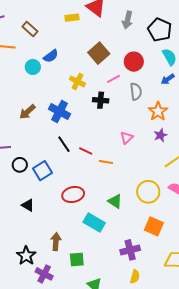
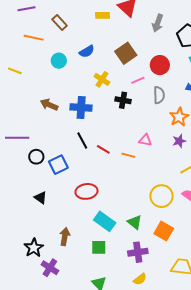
blue semicircle: (51, 56) -> (87, 51), moved
blue cross: (60, 111) -> (81, 107), turned -30
brown arrow: (27, 112) -> (49, 105), turned 60
pink triangle: (127, 138) -> (145, 140), turned 48
orange line: (106, 162) -> (128, 155), moved
green triangle: (115, 201) -> (135, 222), moved
green square: (77, 259) -> (99, 247), moved
yellow semicircle: (135, 277) -> (140, 279), turned 32

